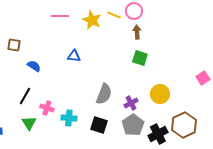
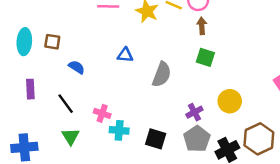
gray semicircle: (104, 94) -> (162, 74), moved
black line: (25, 96) -> (66, 104), turned -66
pink cross: (47, 108) -> (102, 113), moved

